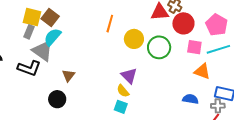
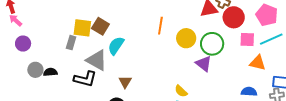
gray rectangle: (29, 32) -> (71, 43), moved
cyan semicircle: (52, 37) -> (116, 46), moved
purple triangle: (129, 76) -> (204, 64), moved

